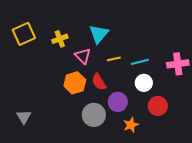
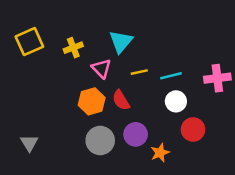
purple circle: (118, 102) -> (136, 134), moved
gray circle: (94, 115) -> (100, 140), moved

